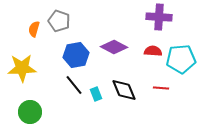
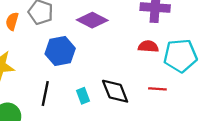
purple diamond: (114, 47) -> (92, 20), moved
black line: (74, 85) -> (45, 93), moved, turned 50

